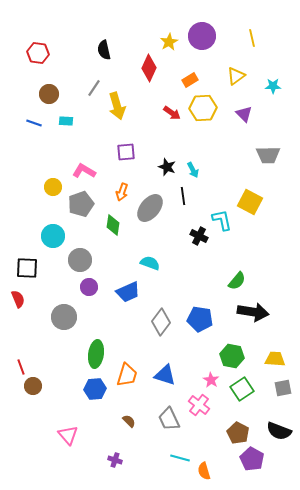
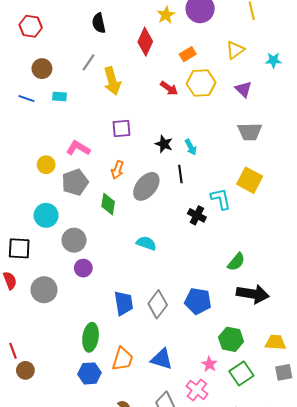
gray trapezoid: (268, 155) -> (250, 132), moved
blue trapezoid: (128, 292) -> (124, 303), moved, turned -75
gray circle: (64, 317) -> (44, 290), moved

